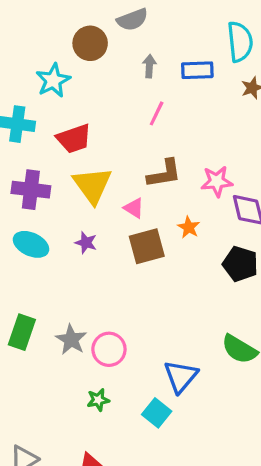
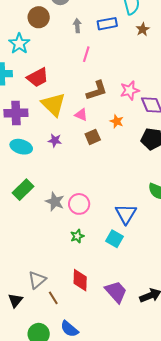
brown square: (147, 246) -> (93, 137), size x0.7
green rectangle: (22, 332) -> (23, 190), moved, turned 35

